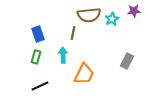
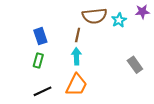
cyan arrow: (63, 55) -> (76, 56), moved
gray rectangle: (127, 61) -> (135, 65), turned -63
orange trapezoid: (84, 74) -> (76, 85), moved

